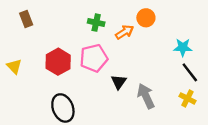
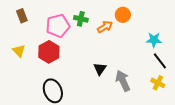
pink pentagon: (94, 58) -> (58, 26), moved
yellow triangle: (14, 66) -> (19, 51), moved

